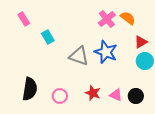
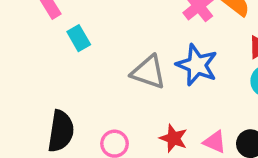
cyan rectangle: (48, 37) -> (79, 38), moved

